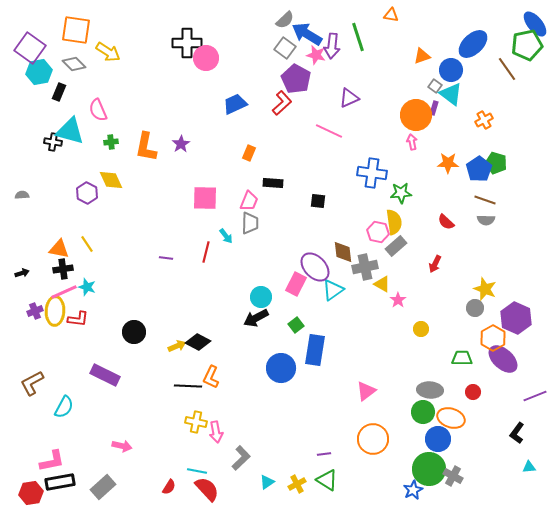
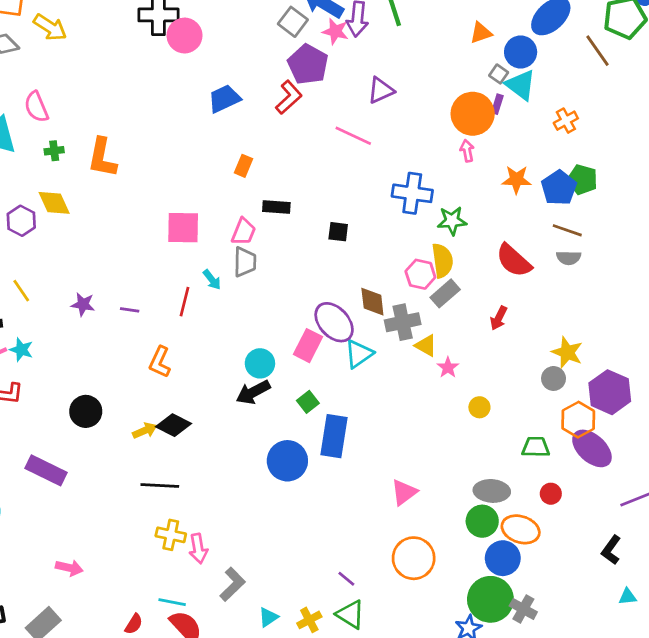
purple star: (181, 144) -> (83, 304), moved, turned -30
red semicircle: (446, 222) -> (514, 261), size x1.6
orange L-shape: (211, 377) -> (160, 362), moved
purple line: (324, 454) -> (346, 579), turned 48

